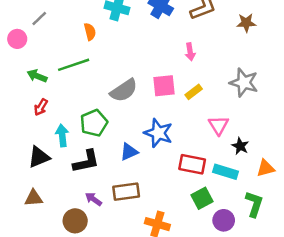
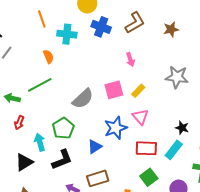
pink triangle: (219, 125) -> (140, 117), moved
blue star: (158, 133) -> (116, 128), turned -30
cyan rectangle: (226, 172) -> (174, 150), turned -60
green square: (202, 198) -> (149, 177), moved

